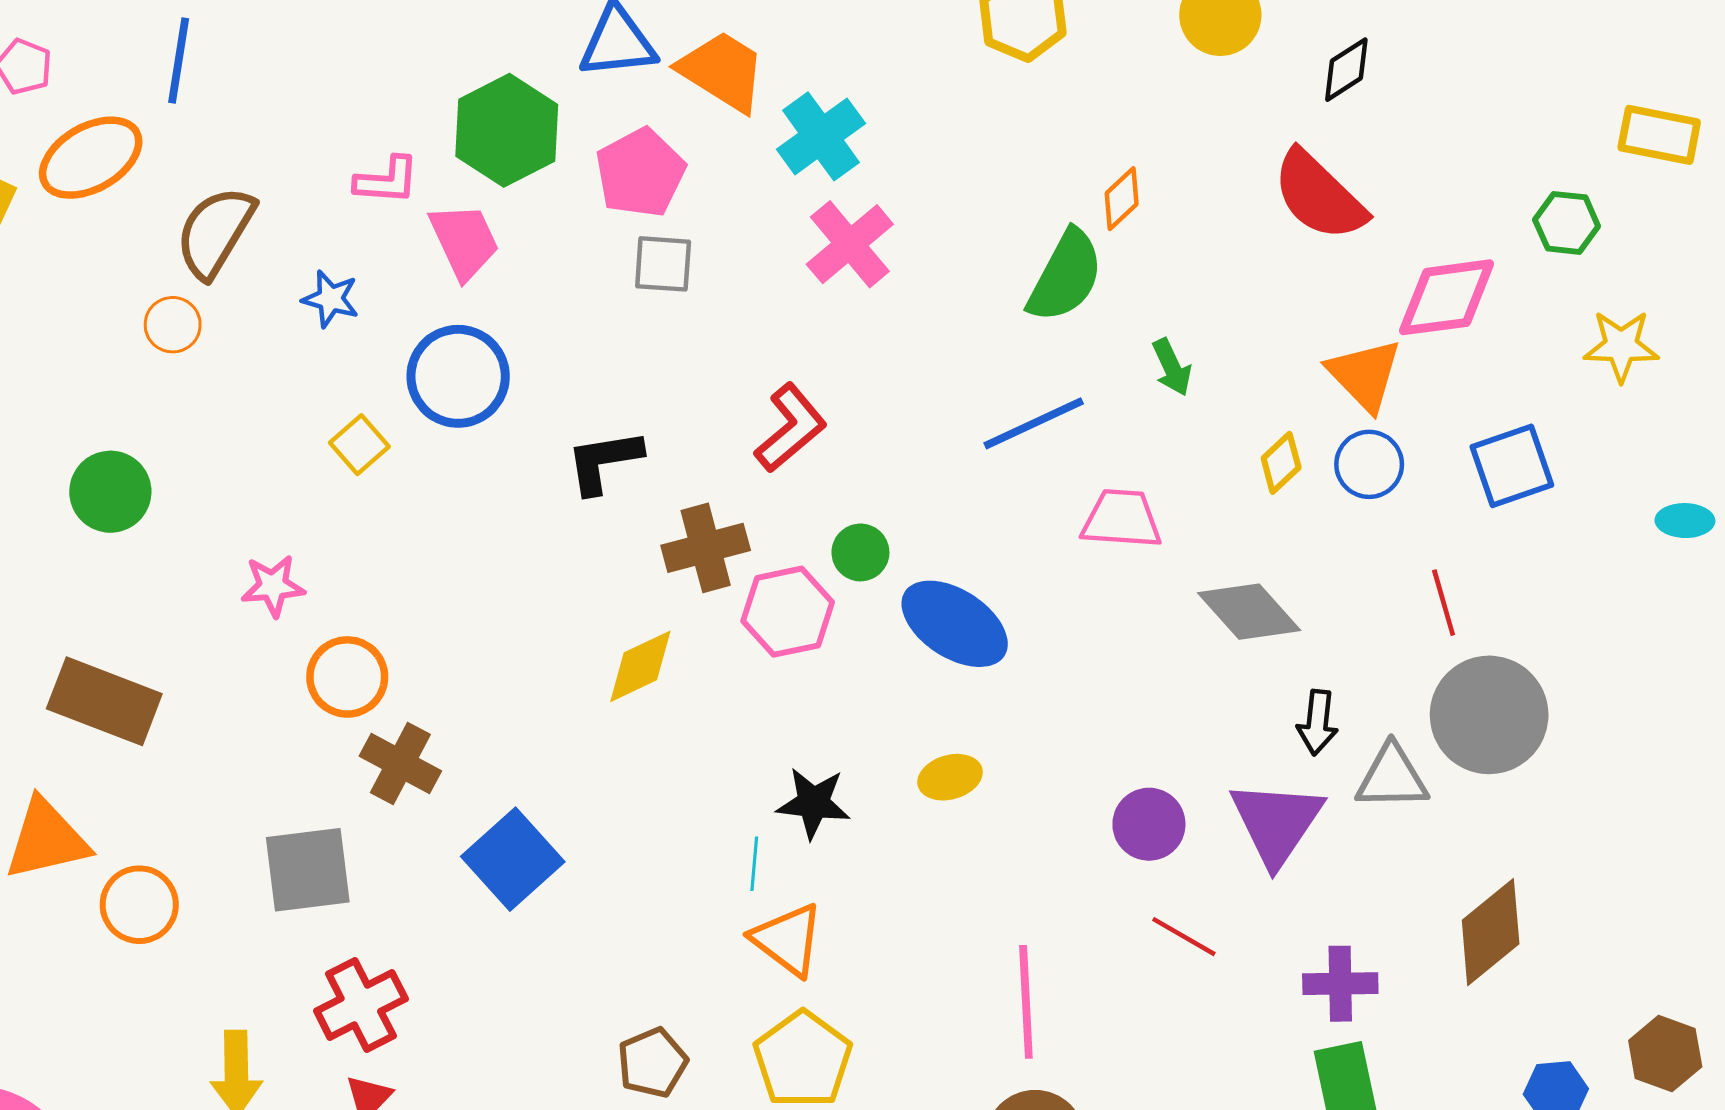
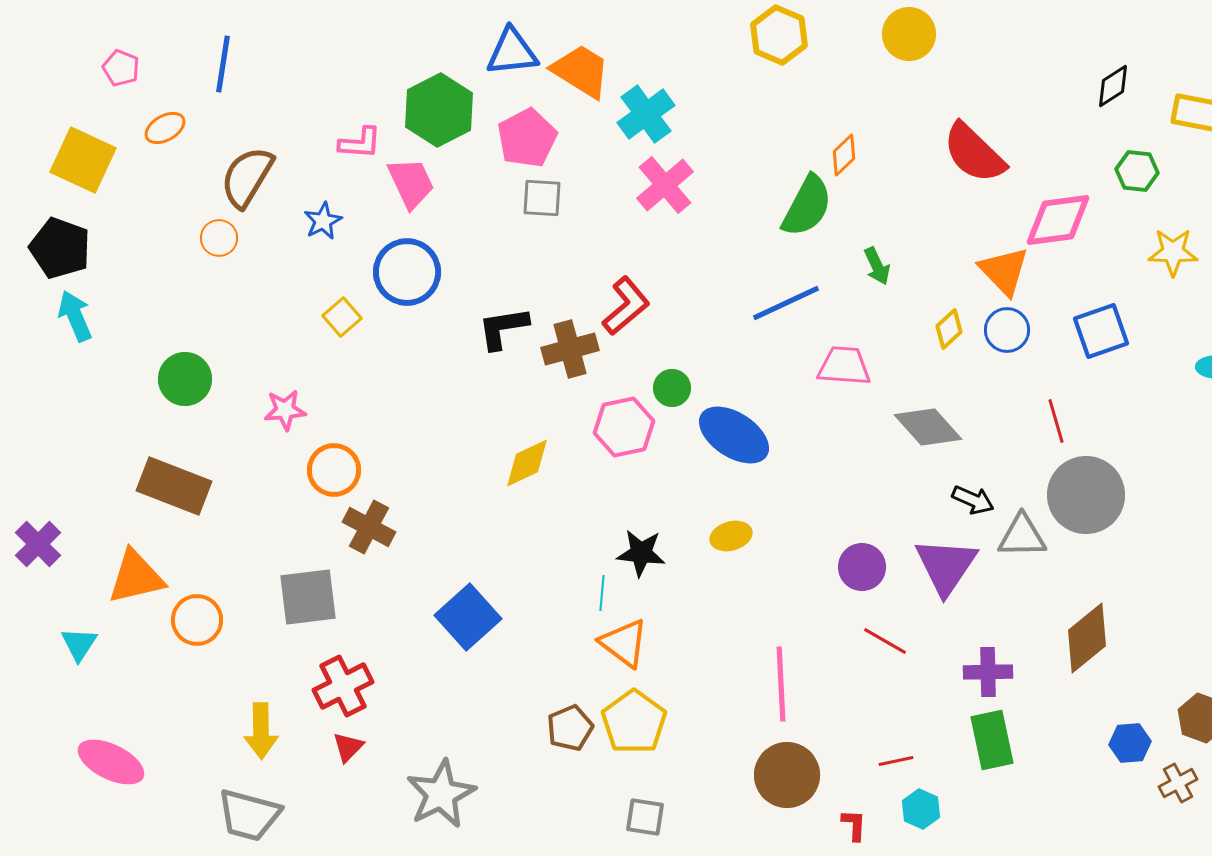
black diamond: (1346, 70) -> (1113, 86), moved
orange ellipse: (91, 158) -> (165, 128), size x0.6
blue star: (331, 299) -> (323, 221), turned 30
green circle: (110, 492) -> (185, 379), moved
brown cross: (706, 548) -> (570, 349), moved
black arrow: (1318, 722) -> (973, 500), turned -72
blue square: (513, 859) -> (468, 617), moved
brown pentagon: (652, 1063) -> (570, 728), moved

